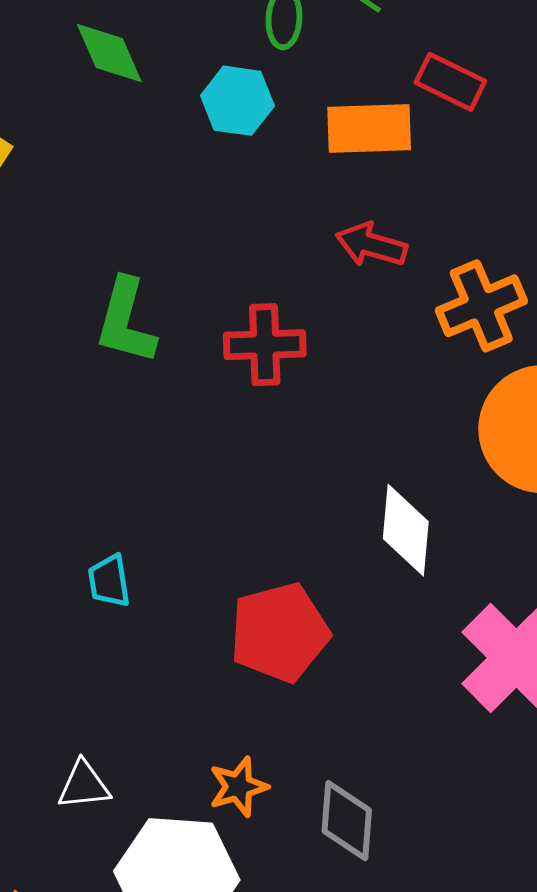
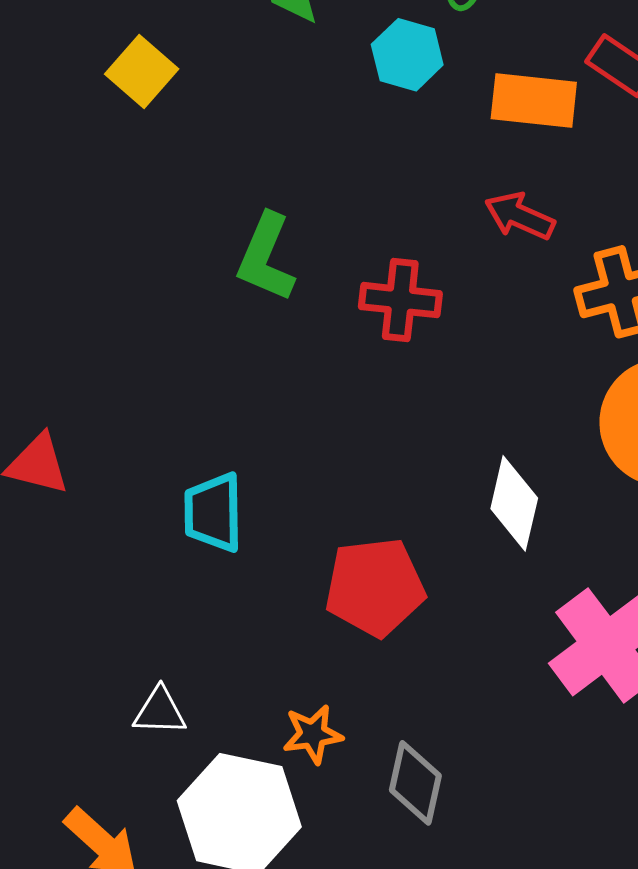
cyan trapezoid: (109, 581) -> (213, 512), size x1.5

